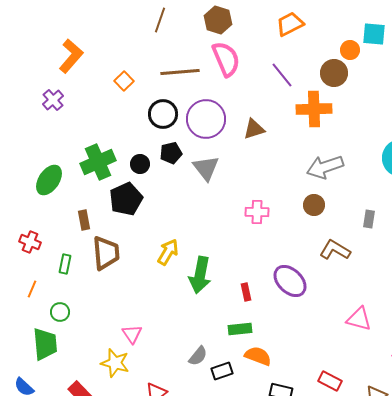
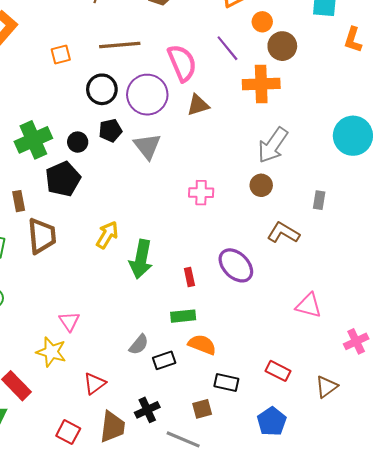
orange circle: (350, 50) -> (262, 22), moved
pink semicircle: (226, 59) -> (182, 63), moved
orange square: (124, 81) -> (61, 54), turned 30
gray arrow: (325, 167) -> (273, 145), turned -36

